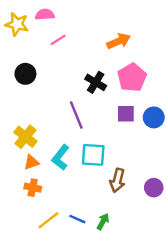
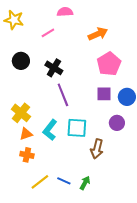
pink semicircle: (45, 15) -> (65, 12), moved
black cross: (96, 82) -> (54, 68), moved
purple circle: (154, 188) -> (117, 123), moved

